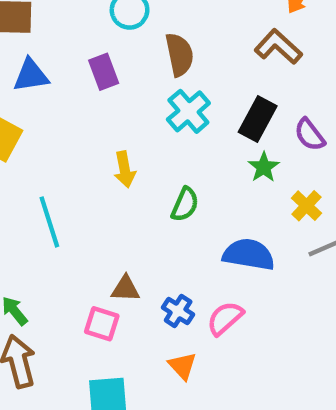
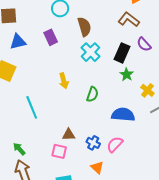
purple semicircle: (310, 135) -> (144, 44), moved

